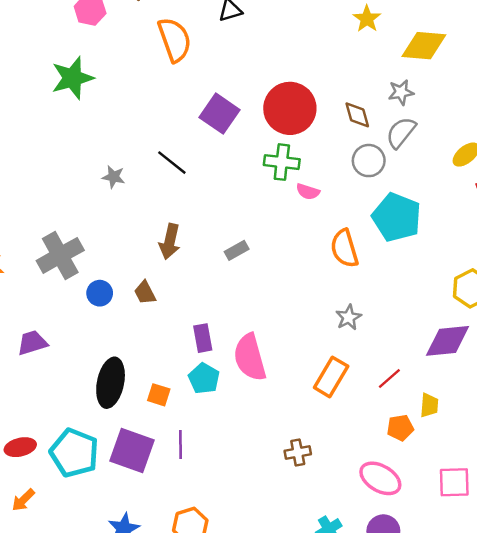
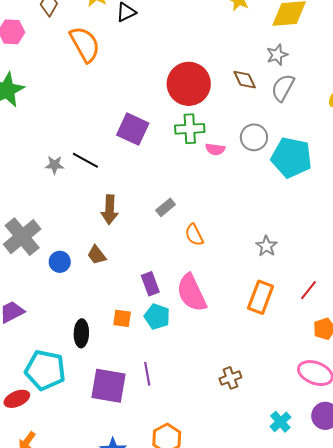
purple square: (220, 114) -> (133, 129), moved
gray circle: (369, 161) -> (254, 137), moved
black line: (172, 163) -> (85, 160), moved
orange semicircle: (344, 248) -> (194, 235), moved, size x0.7
black ellipse: (111, 383) -> (81, 333), size x0.7
orange square: (159, 395) -> (122, 318), moved
brown cross: (298, 452) -> (230, 378), moved
cyan pentagon: (74, 453) -> (45, 370), moved

